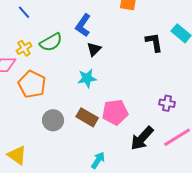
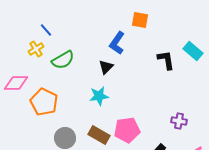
blue line: (24, 12) -> (46, 30), moved
blue L-shape: (83, 25) -> (117, 43), moved
yellow cross: (24, 48) -> (36, 49), moved

